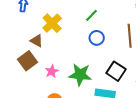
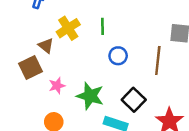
green line: (91, 15) -> (102, 26), moved, turned -56

